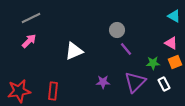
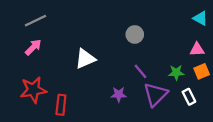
pink triangle: (171, 43) -> (197, 49), turned -32
purple line: (126, 49) -> (141, 71), moved
red star: (19, 91) -> (33, 90), moved

